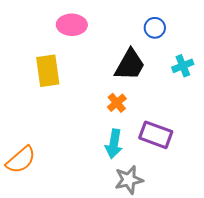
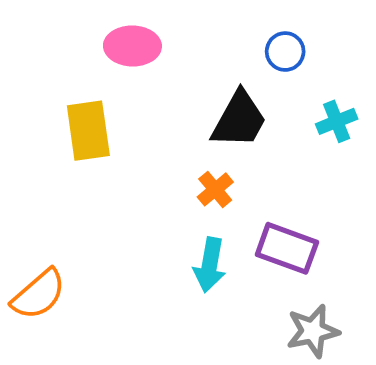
gray star: (129, 180) -> (313, 331), moved

